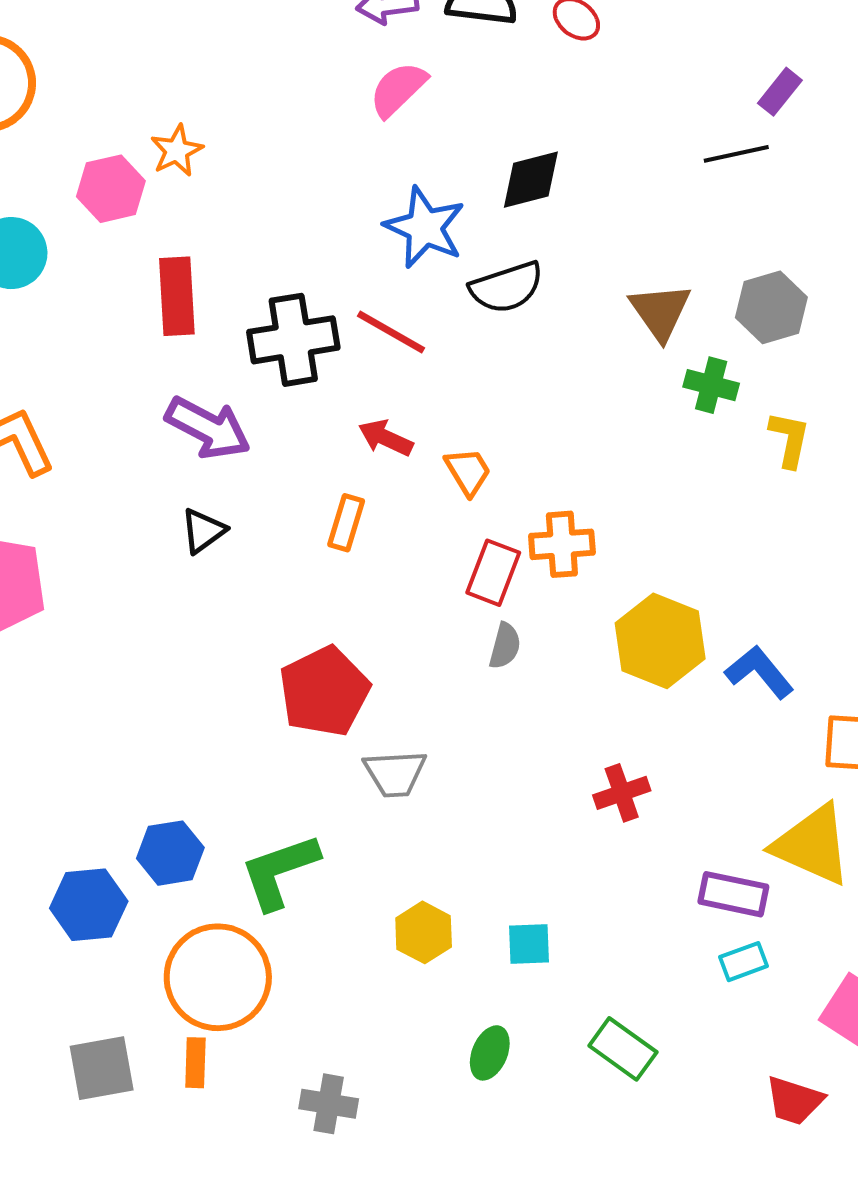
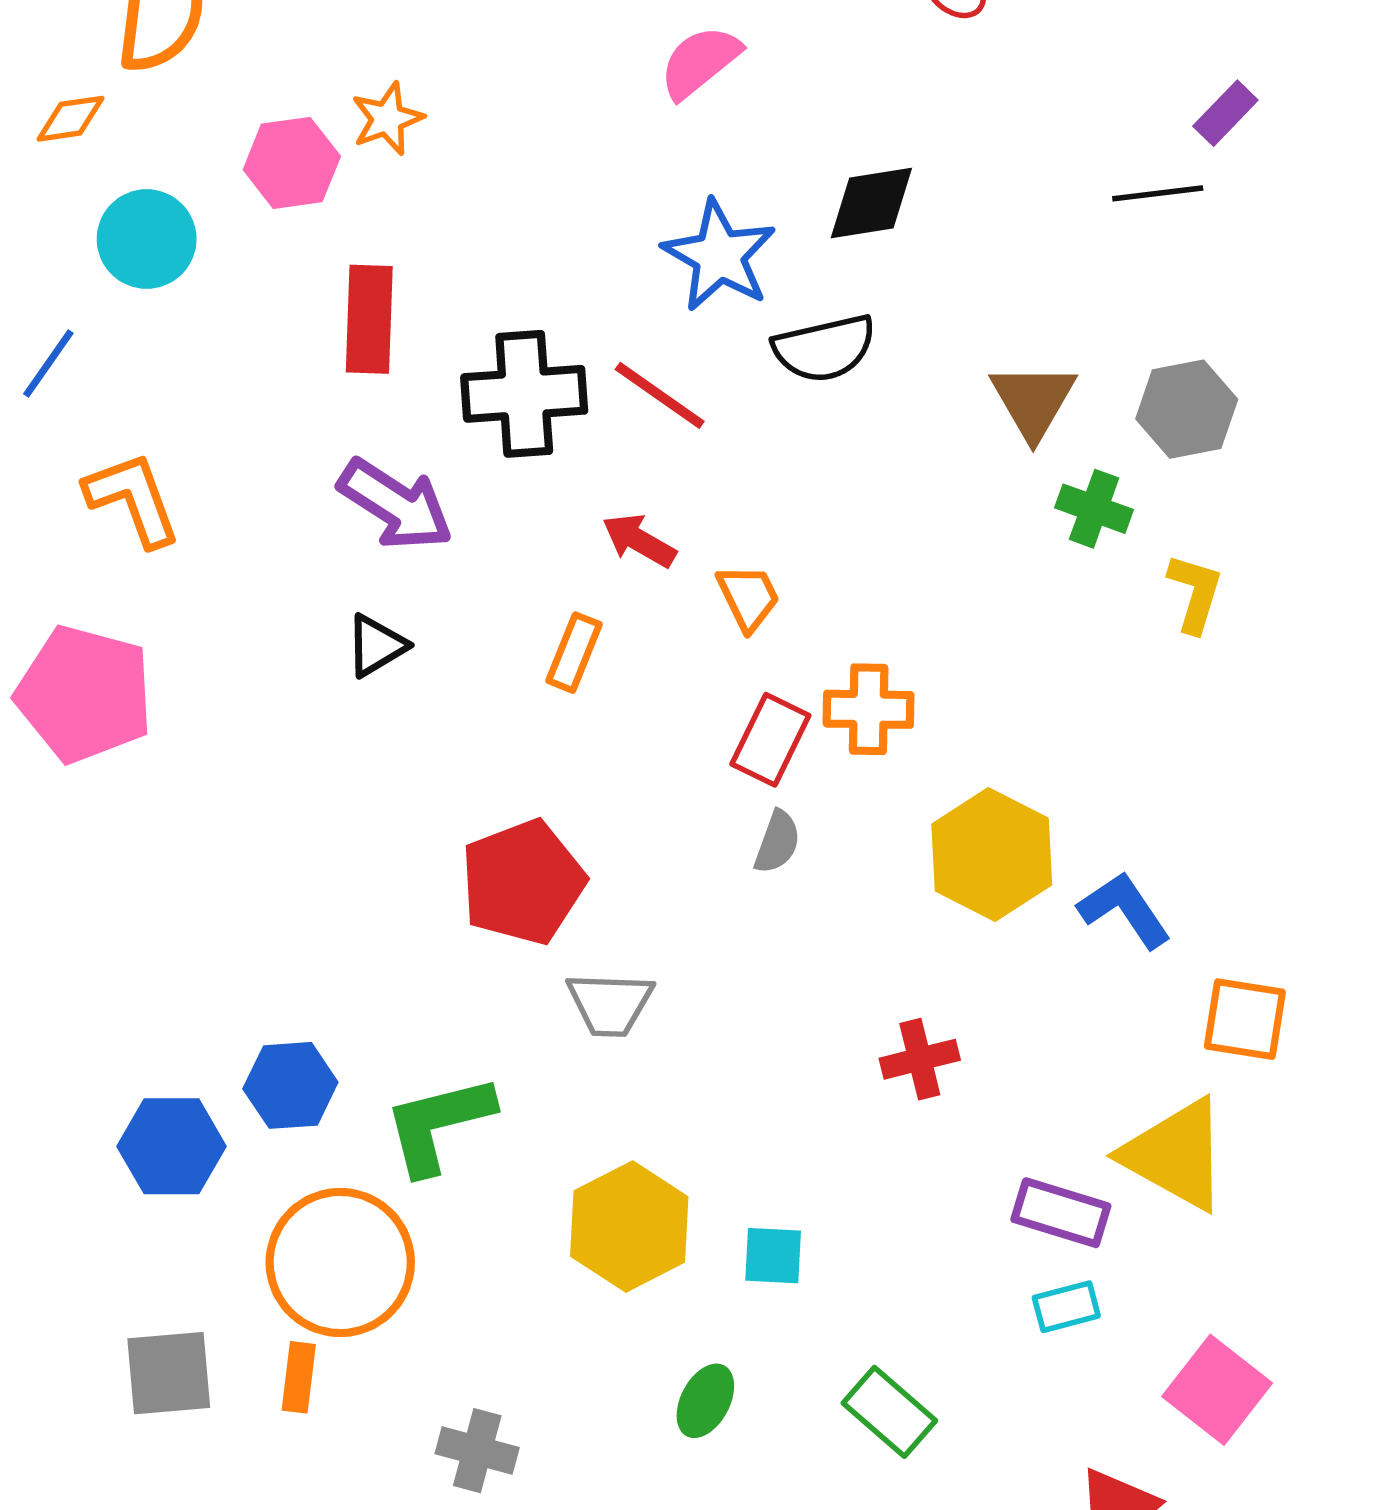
yellow hexagon: (424, 932) -> (629, 1227), size x1.5

